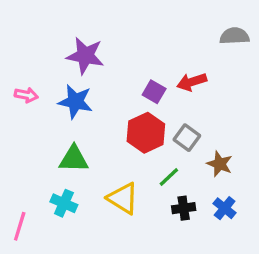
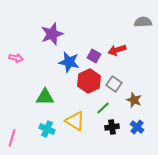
purple star: (85, 56) -> (52, 34), turned -30
blue star: (75, 102) -> (69, 62), moved
cyan cross: (64, 203) -> (47, 129), moved

